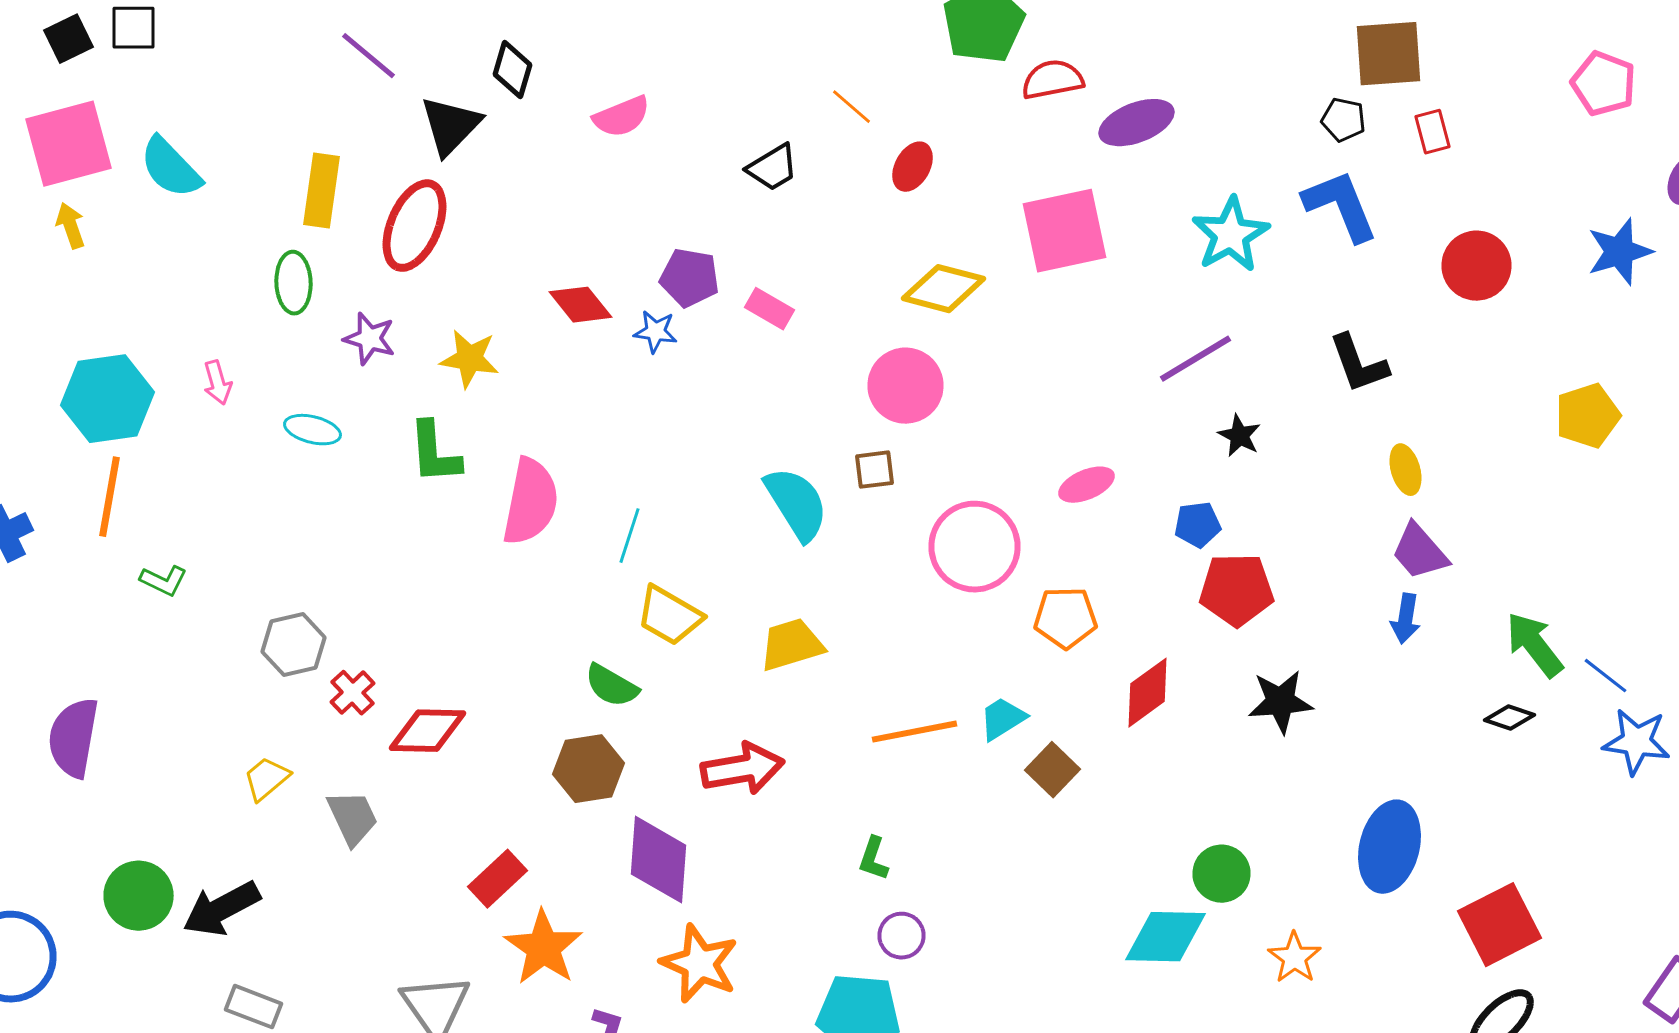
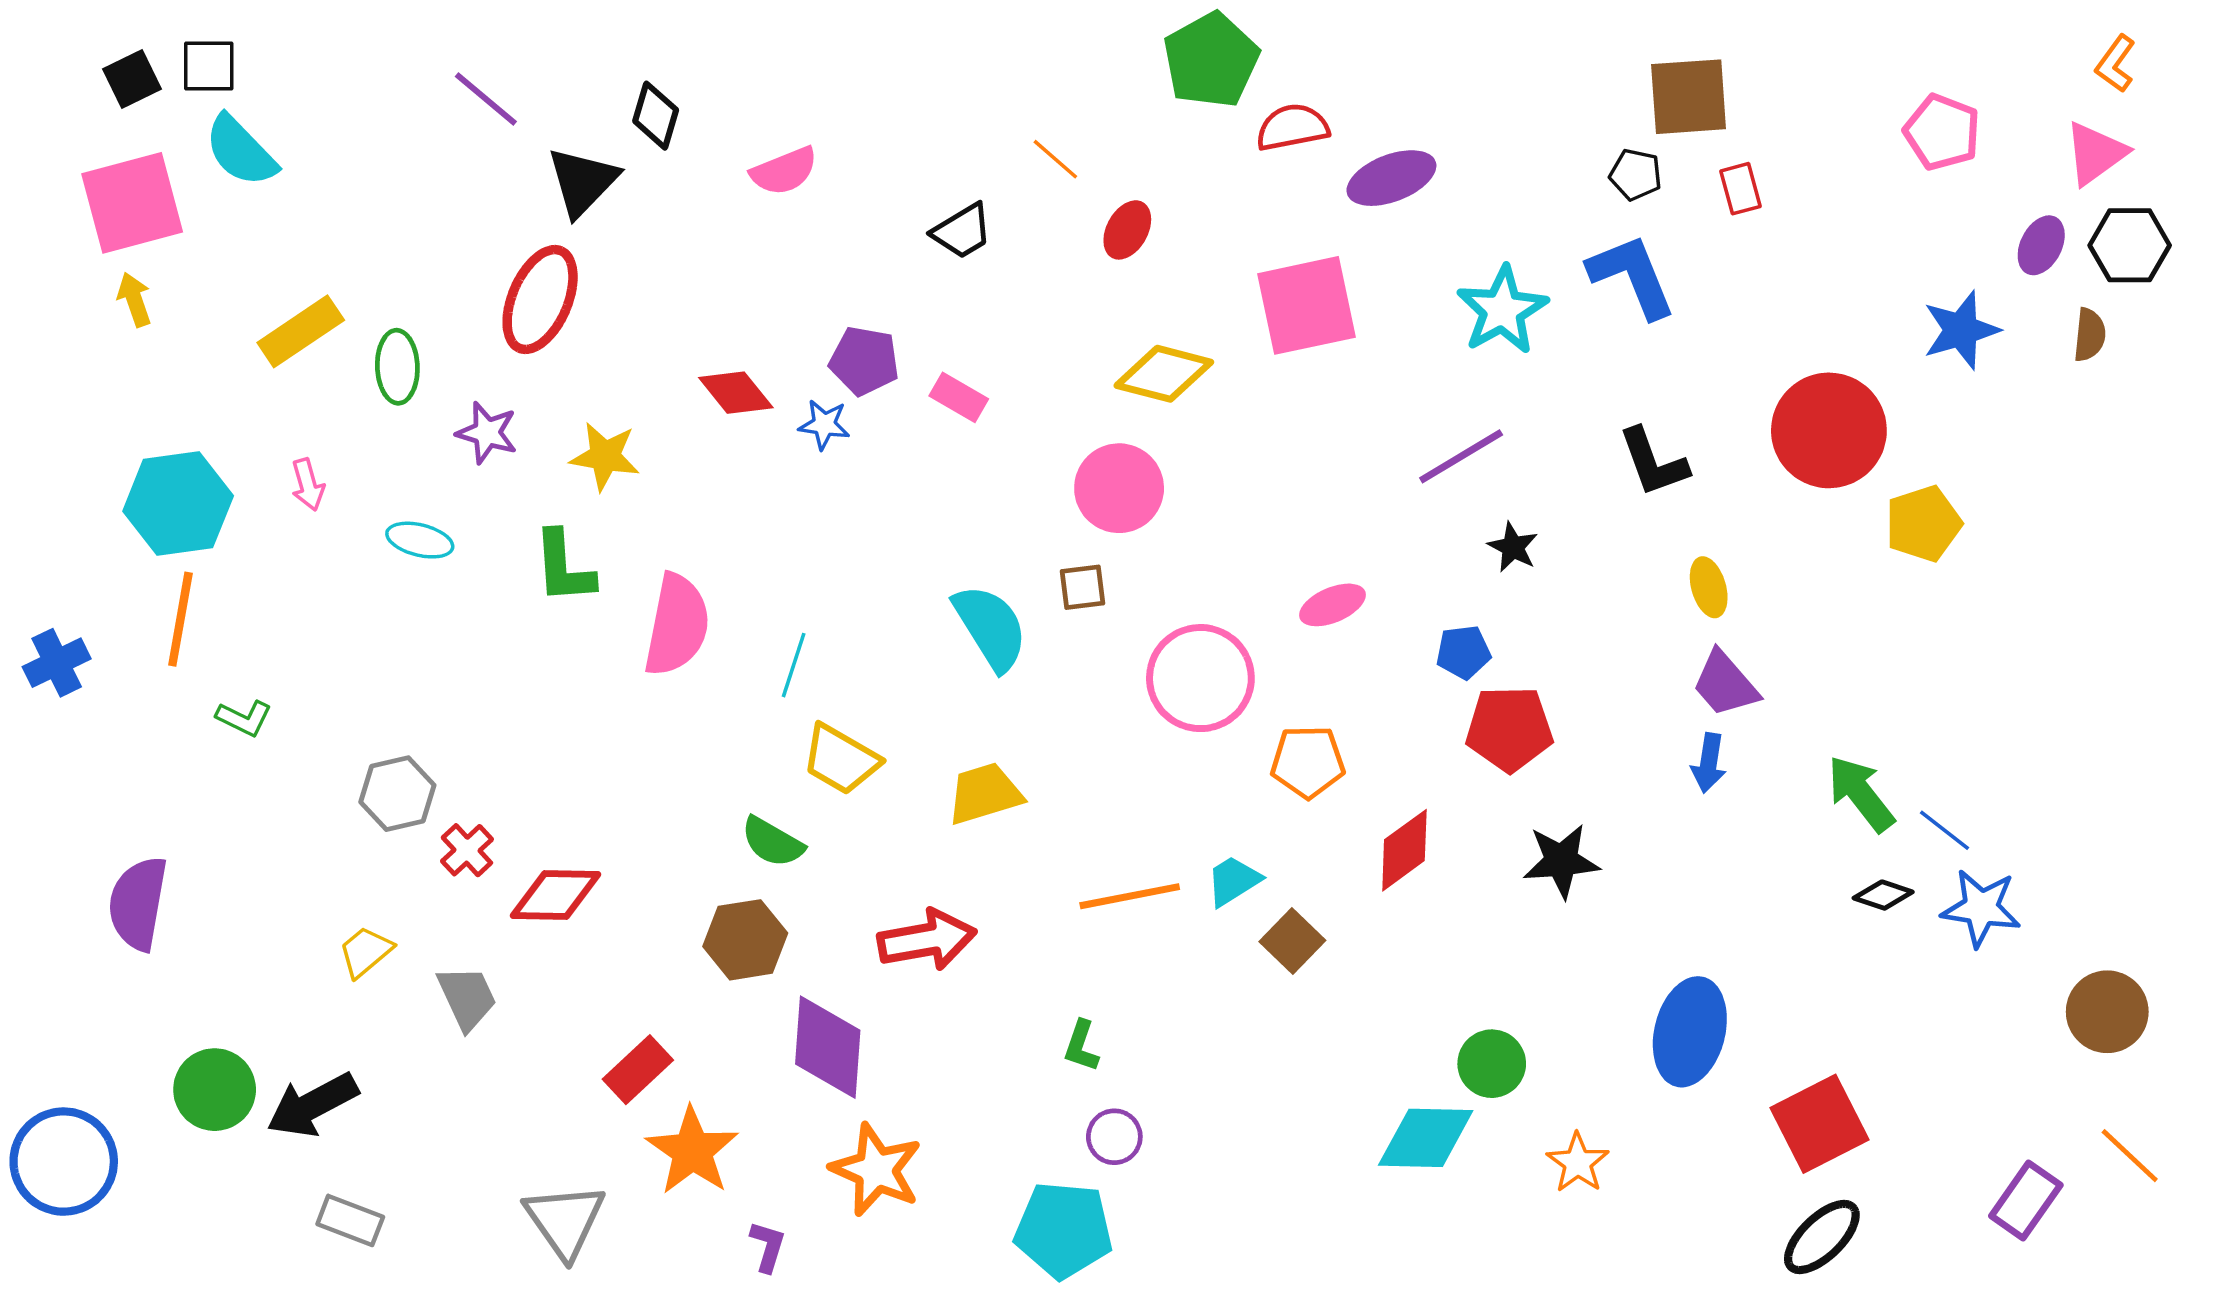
cyan semicircle: (170, 168) -> (241, 151), moved
yellow rectangle: (322, 191) -> (301, 331), moved, turned 48
red circle: (1476, 266) -> (1829, 430), moved, size x1.4
black diamond: (1510, 718) -> (1883, 895), moved

